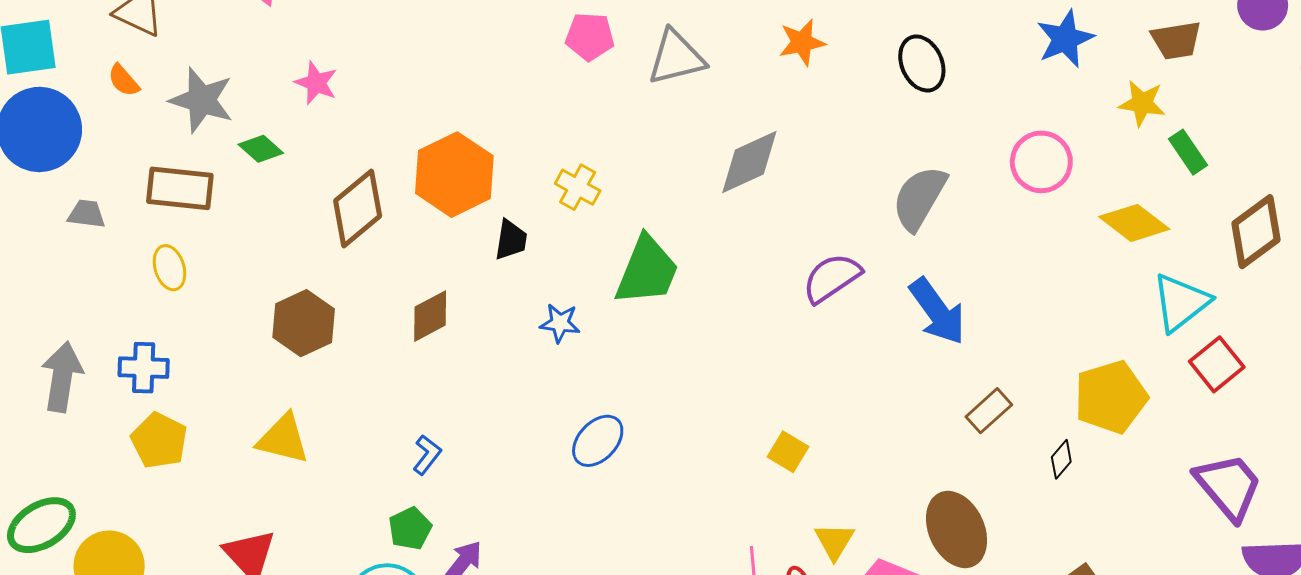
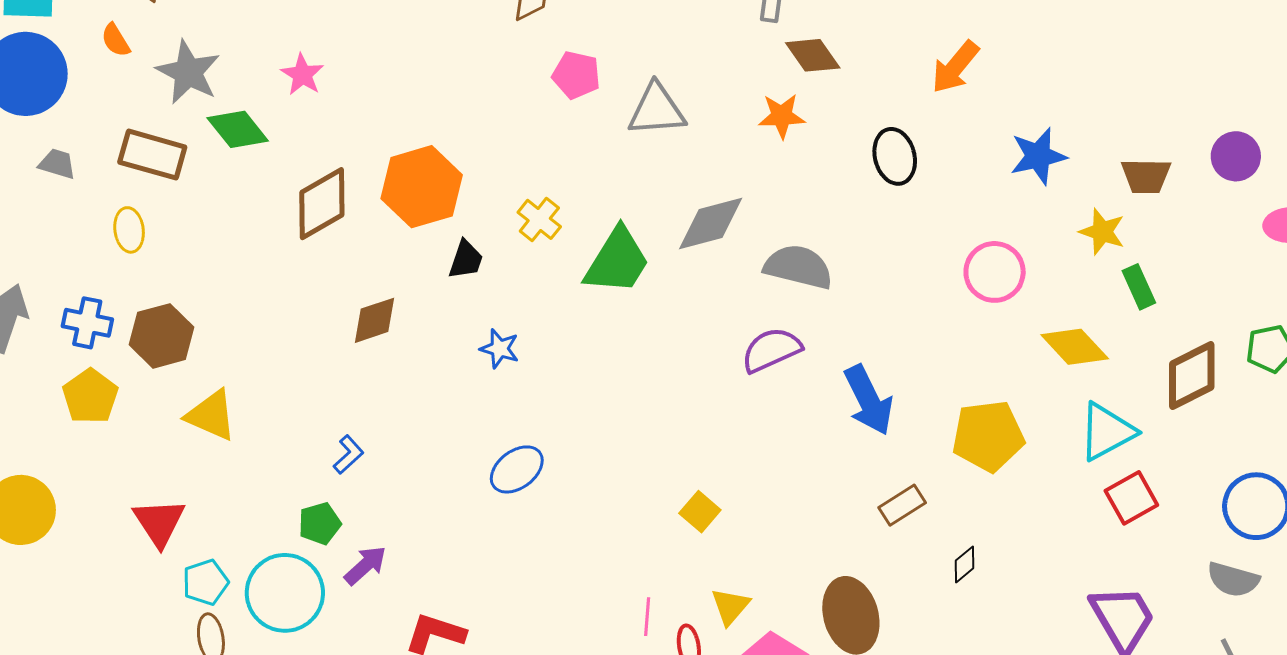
green diamond: (261, 149) -> (238, 129), size x1.4
gray semicircle: (919, 198) -> (798, 267), moved, turned 64
green trapezoid: (647, 271) -> (617, 261), moved
brown hexagon: (304, 323) -> (162, 336), moved
yellow pentagon: (1111, 397) -> (988, 436), moved

